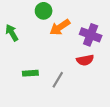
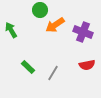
red semicircle: (85, 60) -> (87, 65), moved
green rectangle: (30, 73) -> (28, 67), turned 48

